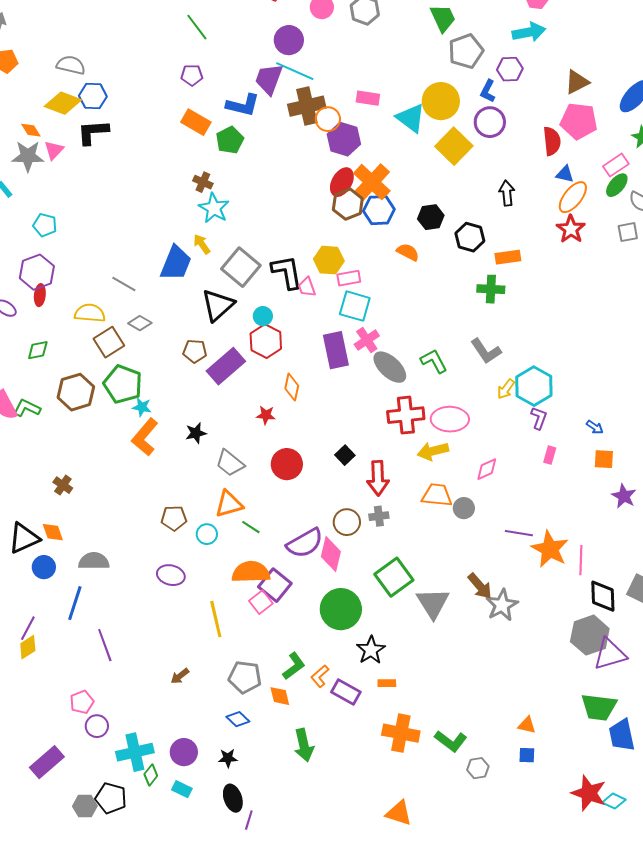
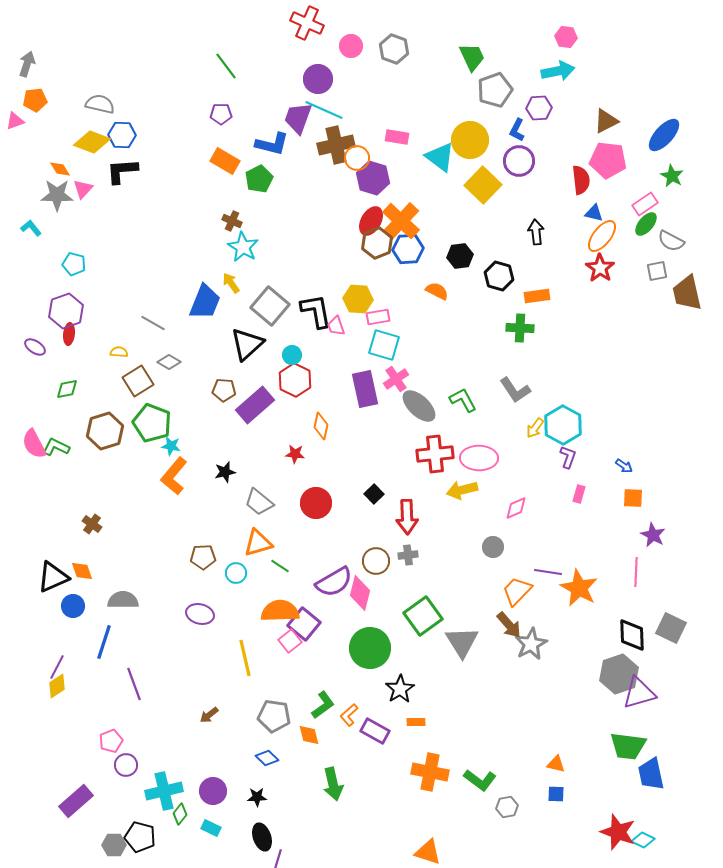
yellow semicircle: (90, 313) -> (119, 352), size x0.6
orange trapezoid: (437, 495) -> (517, 591), moved, turned -52
pink line: (581, 560) -> (636, 572), moved

